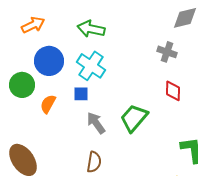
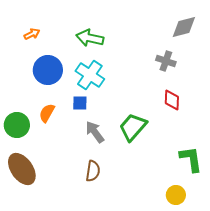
orange arrow: (33, 25) -> (32, 34), size x0.7
green circle: (22, 85) -> (17, 125), moved

